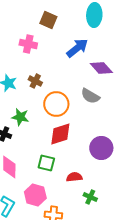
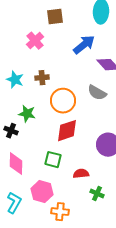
brown square: (48, 20) -> (55, 17), turned -30
pink cross: (28, 44) -> (35, 41), turned 36
brown cross: (35, 81) -> (42, 78), turned -32

